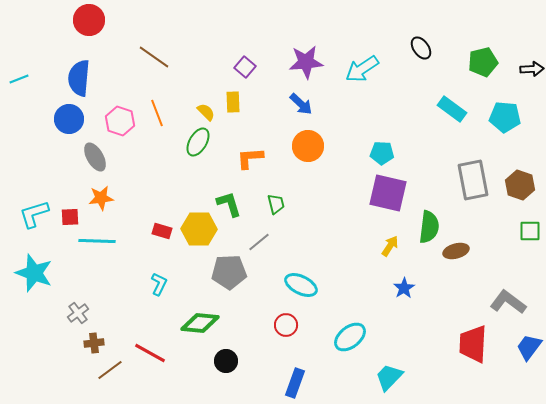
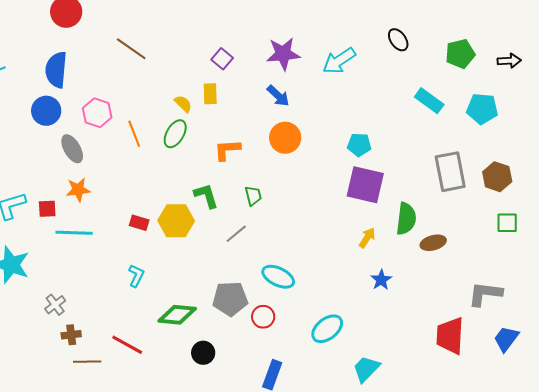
orange line: (157, 113) -> (134, 134), moved
gray pentagon: (229, 272) -> (230, 299), moved
gray L-shape: (508, 302) -> (485, 294), turned -30
brown line: (110, 370) -> (87, 362), turned 36

